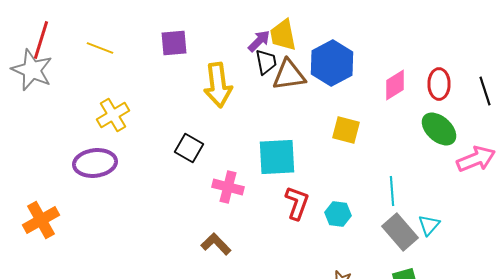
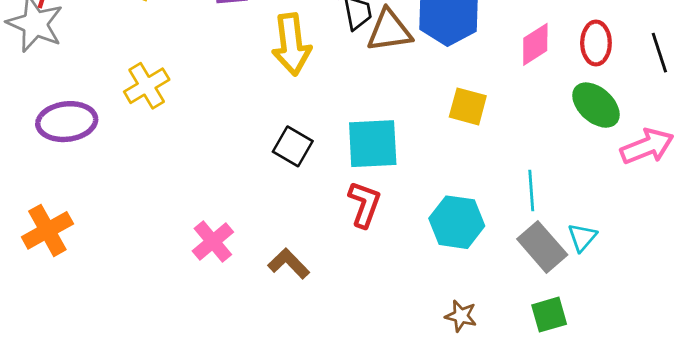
black square: (189, 148) -> (293, 146), moved
purple ellipse: (95, 163) -> (67, 122), moved
pink cross: (228, 187) -> (213, 241), moved, turned 36
red L-shape: (297, 203) -> (364, 204), moved
cyan hexagon: (338, 214) -> (457, 222), size x1.5

